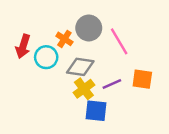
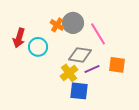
orange cross: (64, 39) -> (57, 25), moved
gray diamond: (80, 67) -> (80, 55), moved

